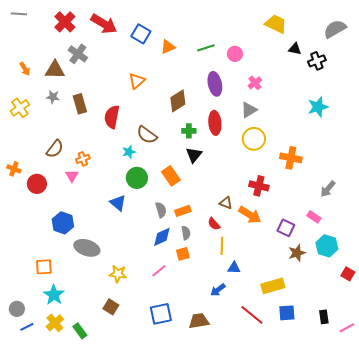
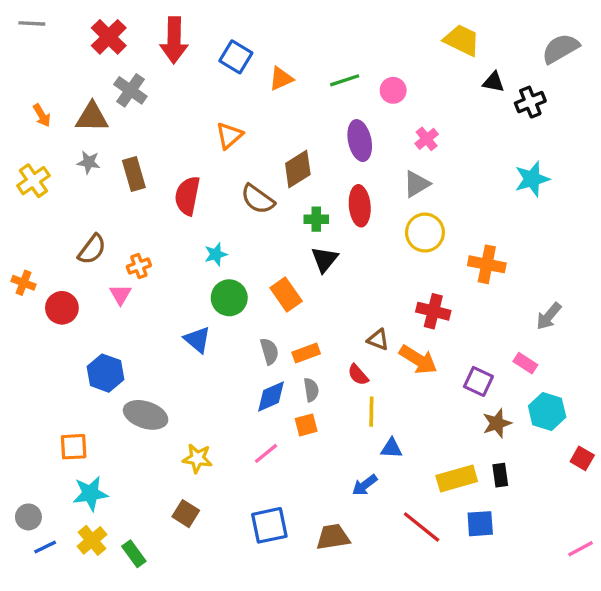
red arrow: (104, 24) -> (174, 40), turned 60
brown semicircle: (147, 135) -> (258, 199), moved
cyan star: (54, 295) -> (90, 494), turned 30
black rectangle: (324, 317) -> (500, 475), moved

